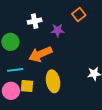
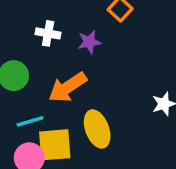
white cross: (35, 21) -> (48, 33), turned 32
yellow square: (27, 86) -> (55, 145), size x1.5

